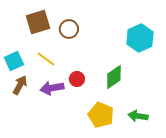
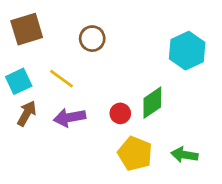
brown square: (38, 22) -> (27, 29), moved
red circle: (77, 79) -> (120, 113), moved

